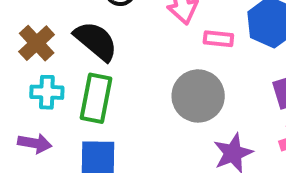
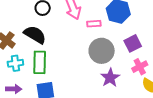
gray circle: (198, 96) -> (102, 51), moved

